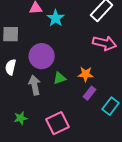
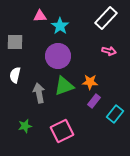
pink arrow: (105, 43) -> (109, 51), size x0.6
purple circle: (42, 56) -> (58, 56), moved
green triangle: (60, 78) -> (64, 86), size x1.5

